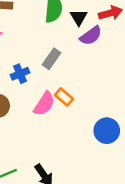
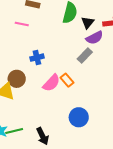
gray rectangle: (52, 59) -> (85, 55), moved
blue circle: (107, 131) -> (79, 117), moved

